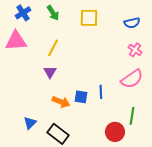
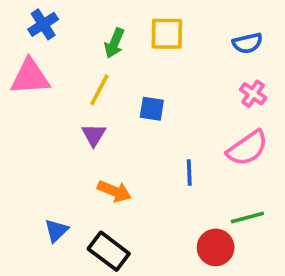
green arrow: (53, 13) -> (114, 43), moved, turned 56
blue square: (81, 97) -> (152, 109), moved
green line: (132, 116) -> (247, 217), turned 66

